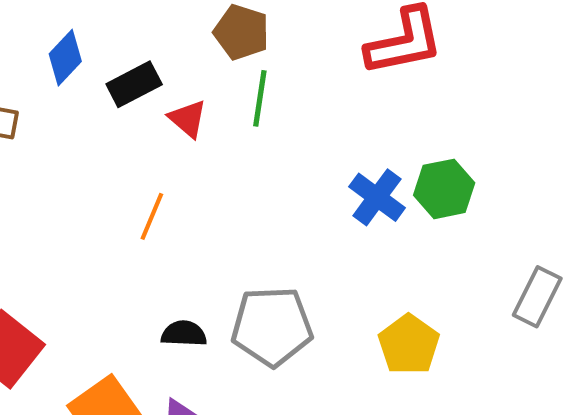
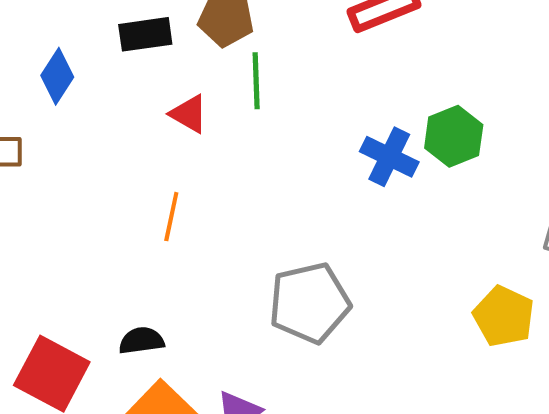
black rectangle: (134, 84) -> (145, 34), moved, turned 30
black semicircle: (184, 334) -> (141, 341), moved
yellow pentagon: (409, 345) -> (504, 316), moved

